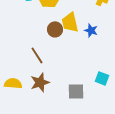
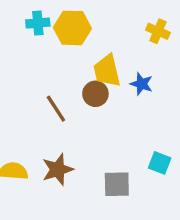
brown circle: (55, 29) -> (95, 94), moved
brown line: (37, 55) -> (56, 109), moved

